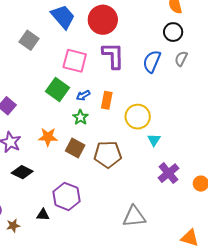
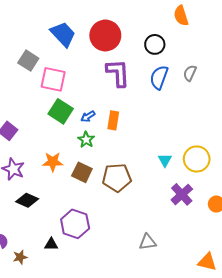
black circle: (173, 32) -> (155, 44), moved
pink square: (75, 61) -> (53, 79), moved
yellow circle: (138, 117) -> (197, 159), moved
gray triangle: (134, 217) -> (148, 242), size x0.7

